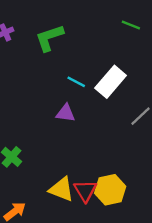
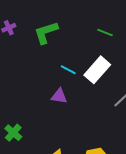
green line: (131, 25) -> (105, 33), moved

